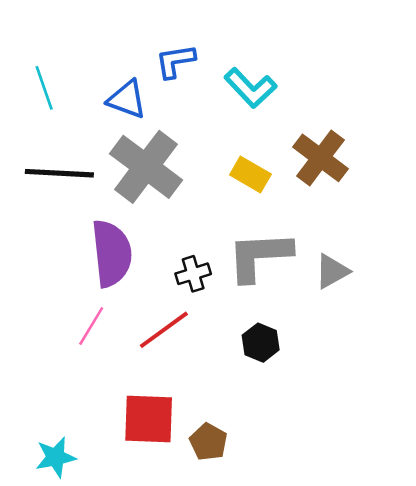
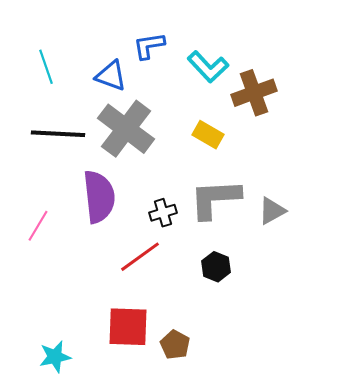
brown cross: (320, 158) -> (254, 93), moved, turned 33
pink line: (91, 326) -> (38, 226), moved

